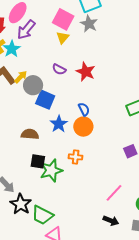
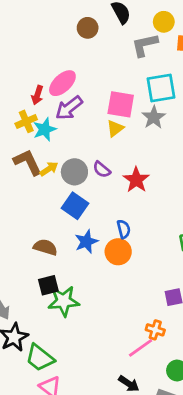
pink square: (63, 19) -> (121, 104), turned -30
gray circle: (33, 85) -> (74, 172), moved
orange cross: (76, 157) -> (155, 330), moved
black square: (38, 161) -> (48, 285), turned -35

